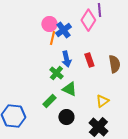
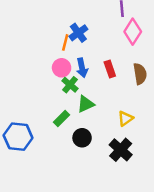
pink diamond: (88, 20) -> (133, 32), moved
pink circle: (49, 24) -> (62, 68), moved
green triangle: (69, 89) -> (86, 104), turned -49

